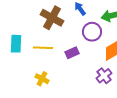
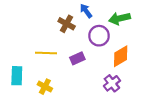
brown cross: (52, 18) -> (67, 24), moved, size x0.7
cyan rectangle: (16, 44) -> (17, 76), moved

